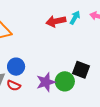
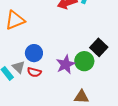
black square: (81, 70) -> (99, 47), turned 30

